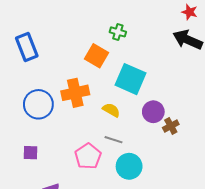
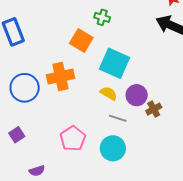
yellow semicircle: (111, 110) -> (109, 93), moved
gray line: (114, 140) -> (118, 118), moved
purple square: (31, 153) -> (17, 135), turned -35

